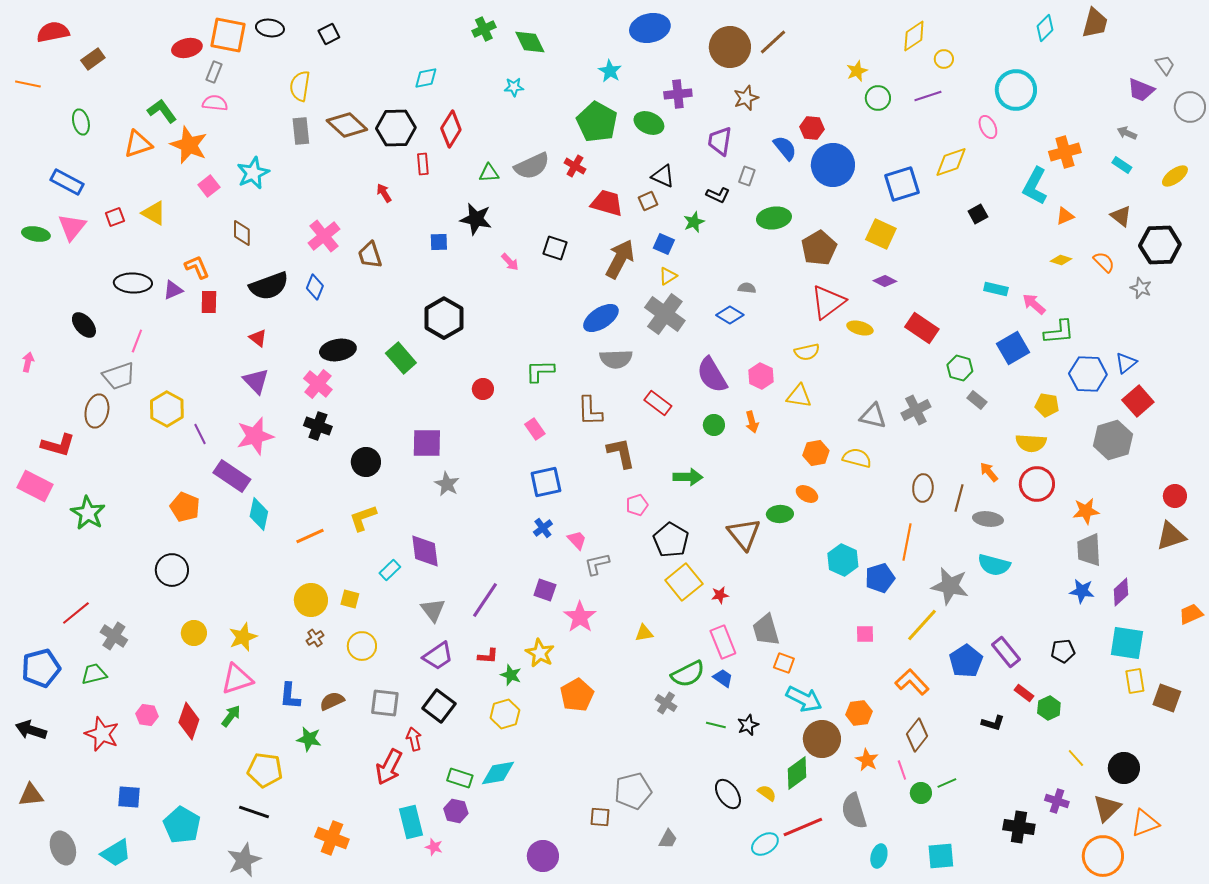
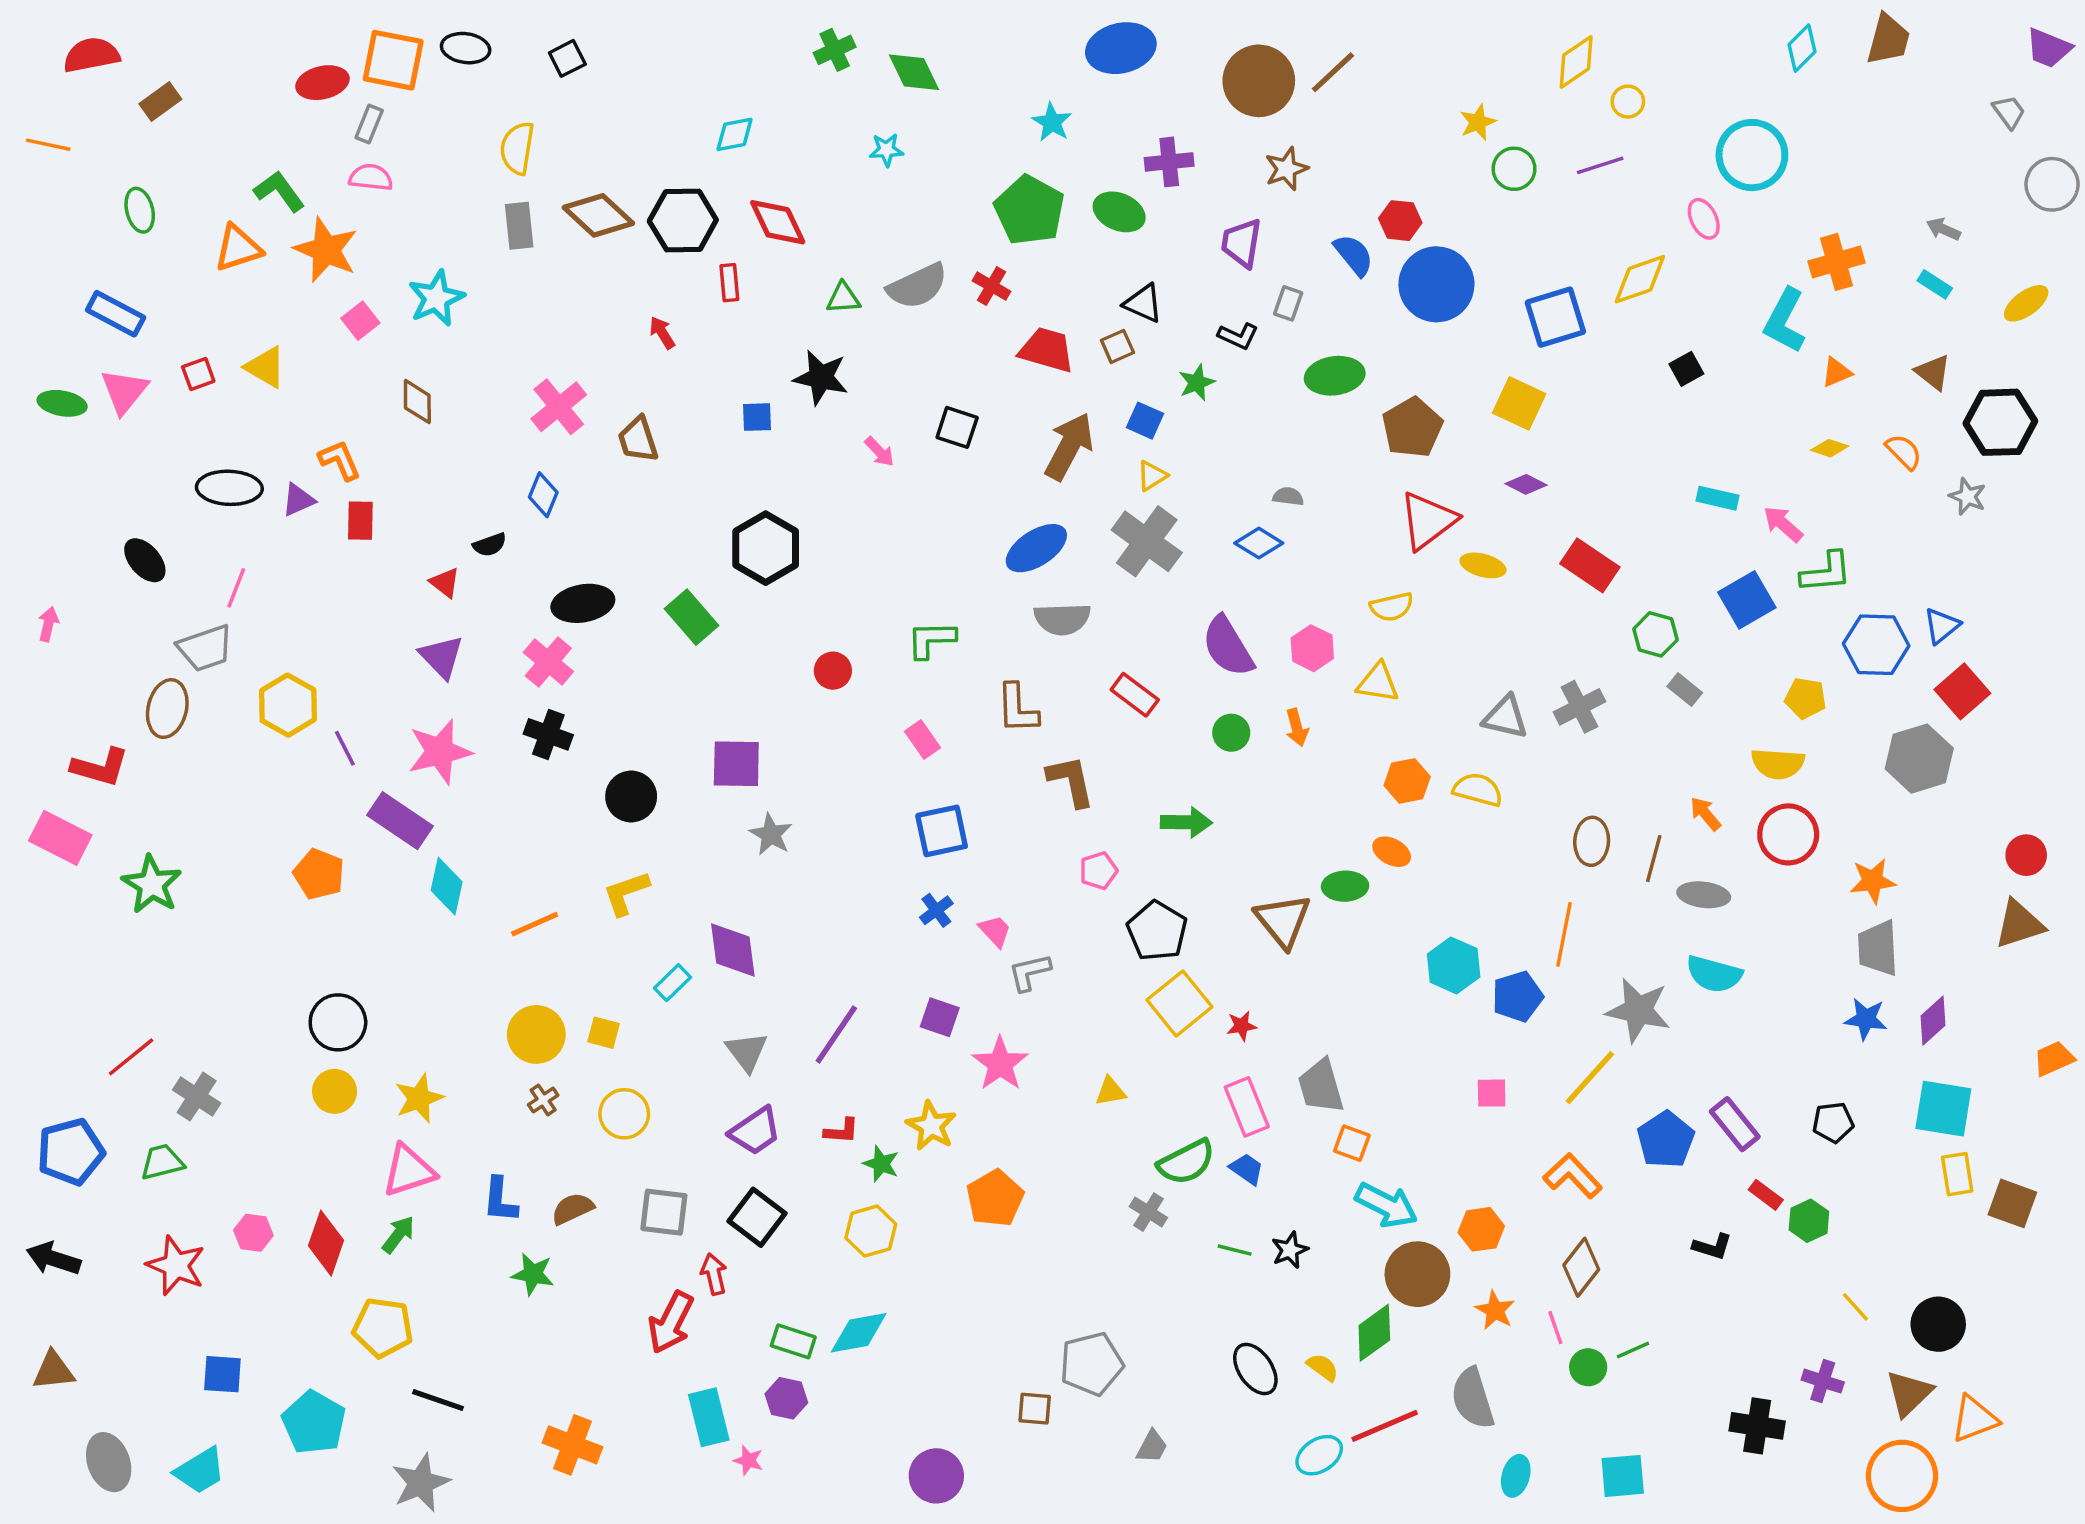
purple trapezoid: (1141, 90) -> (2049, 48), moved
red diamond: (451, 129) -> (778, 222), turned -57
black semicircle: (269, 286) -> (490, 545), moved, size x0.5
black circle: (172, 570) -> (338, 1022), moved
yellow pentagon: (265, 770) -> (383, 1328), moved

